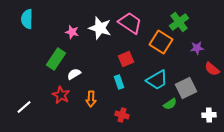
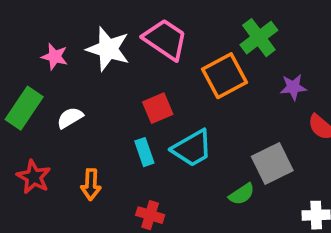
orange square: (161, 42) -> (225, 76), turned 30
white semicircle: (74, 74) -> (70, 118), moved
cyan trapezoid: (157, 80) -> (192, 148), moved

